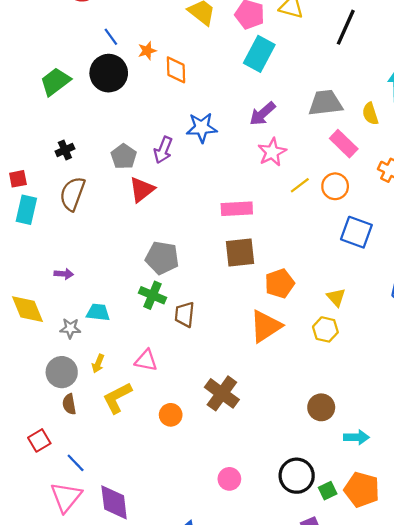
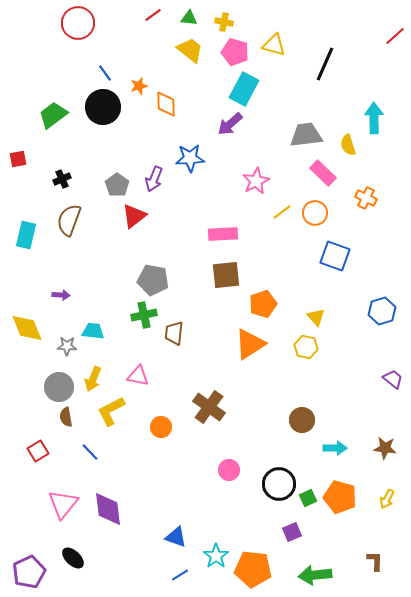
purple arrow: (262, 114) -> (230, 124), moved
red square: (18, 179) -> (18, 159), moved
green cross: (152, 295) -> (144, 315), turned -35
yellow arrow: (98, 364) -> (93, 379), size x1.4
blue line: (76, 463) -> (90, 452), moved
pink circle: (229, 479) -> (229, 470), moved

